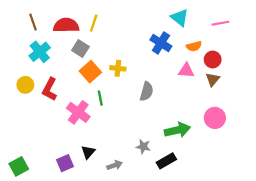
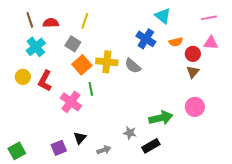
pink line: (220, 23) -> (209, 18), moved
red semicircle: (66, 25) -> (51, 23), moved, size x0.7
yellow cross: (118, 68) -> (107, 62), size x1.5
pink triangle: (186, 71) -> (211, 43), moved
gray semicircle: (147, 91) -> (133, 66), moved, turned 114

